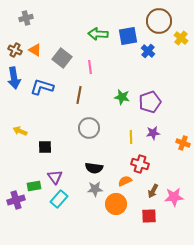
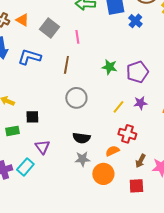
yellow line: (131, 137) -> (118, 107), turned 40
green rectangle: (34, 186) -> (12, 131), moved
cyan rectangle: (59, 199) -> (25, 167), moved

